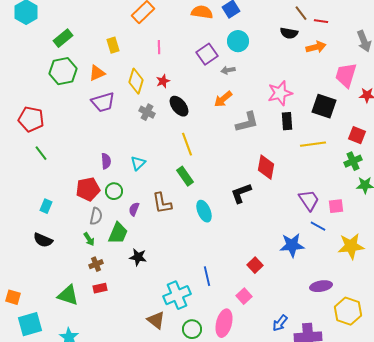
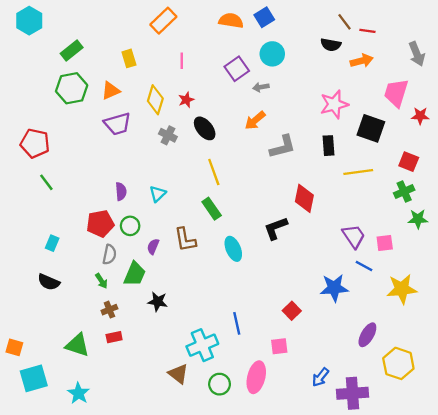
pink star: (280, 93) -> (334, 104), moved
purple ellipse: (321, 286) -> (367, 335), turned -50
pink square: (244, 296) -> (279, 346), turned 35

